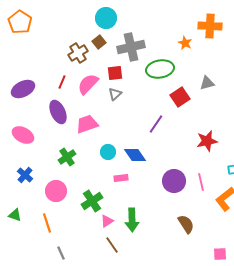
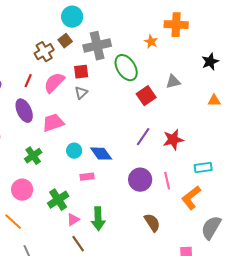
green ellipse: (160, 69) -> (126, 68), turned 68
purple line: (156, 124) -> (143, 137), moved
orange line: (47, 223) -> (13, 222), turned -30

